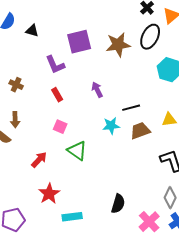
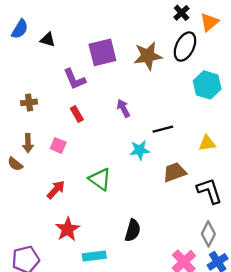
brown cross: (16, 85) -> (29, 102), turned -32
pink square: (60, 127) -> (58, 145), moved
brown trapezoid: (140, 131) -> (175, 172), moved
black semicircle: (118, 204) -> (133, 230), moved

